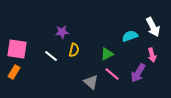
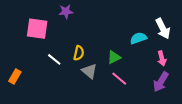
purple star: (62, 32) -> (66, 12), moved
pink square: (17, 49) -> (37, 29), moved
purple arrow: (138, 73) -> (161, 82), moved
gray triangle: (91, 82) -> (89, 71), moved

